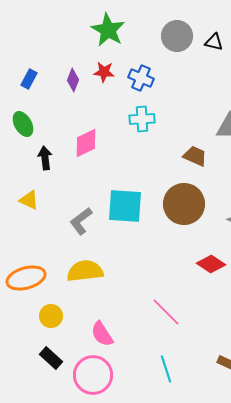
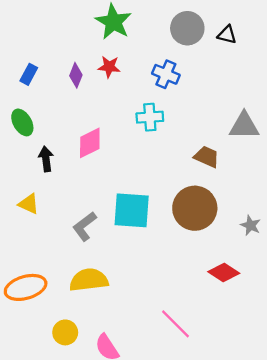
blue cross: (141, 78) -> (166, 74), moved
yellow circle: (51, 316) -> (65, 332), moved

